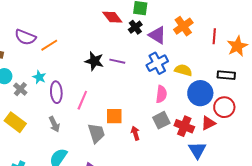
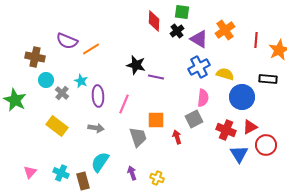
red diamond: (112, 17) -> (154, 21), turned 40
purple line: (117, 61) -> (156, 77), moved
red circle: (224, 107) -> (266, 145), moved
gray square: (161, 120) -> (194, 119), moved
gray arrow: (54, 124) -> (96, 128), turned -56

